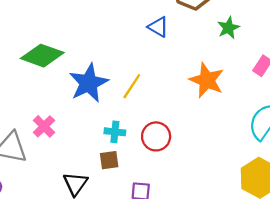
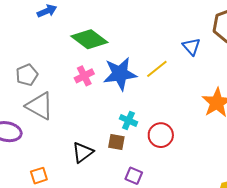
yellow line: (132, 86) -> (157, 69), moved
pink cross: (44, 126) -> (84, 76), moved

